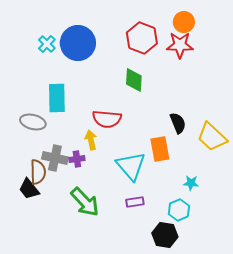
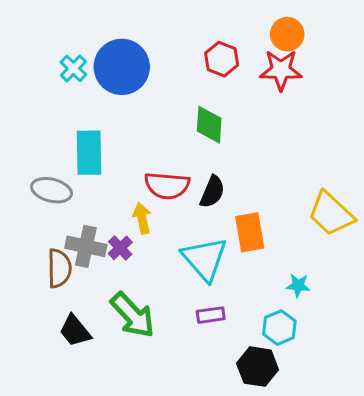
red hexagon: (142, 38) -> (222, 59), size x0.7
black semicircle: (178, 123) -> (212, 192), moved, turned 45
purple cross: (77, 159) -> (120, 248), turned -35
black trapezoid: (29, 189) -> (75, 331), moved

